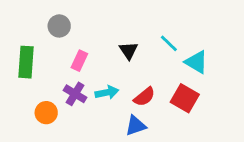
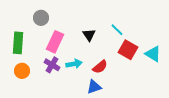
pink rectangle: (79, 61) -> (55, 42), size x1.5
cyan triangle: (196, 62) -> (153, 54), moved
red square: (185, 98) -> (128, 50), moved
orange circle: (46, 113) -> (22, 71), moved

